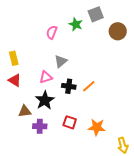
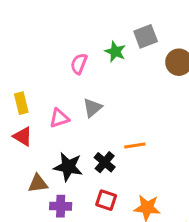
pink triangle: (46, 77) -> (59, 118), moved
black cross: (69, 86) -> (105, 162), moved, turned 32
orange line: (89, 86) -> (135, 146), turned 32
black star: (45, 100) -> (68, 167), turned -30

